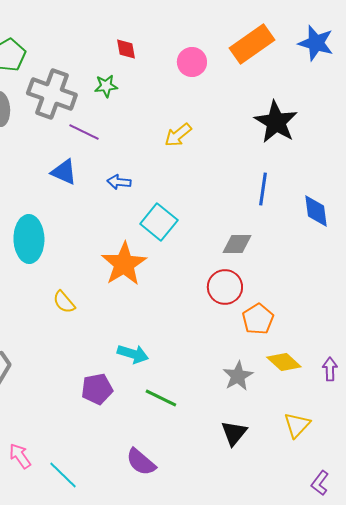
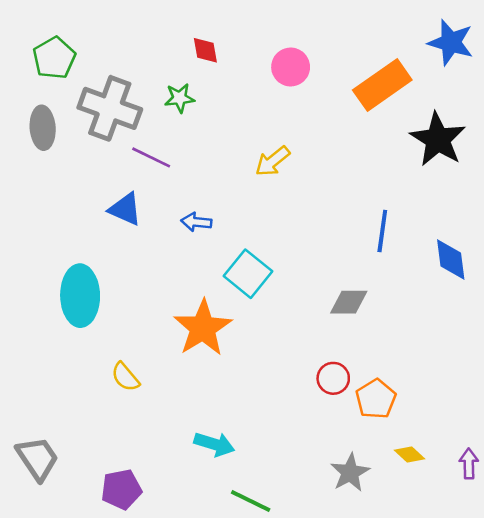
orange rectangle: (252, 44) -> (382, 85), moved
black star: (276, 122) -> (438, 139), moved
red circle: (225, 287) -> (333, 378), moved, size x0.7
yellow diamond: (284, 362) -> (409, 454), size x0.7
purple pentagon: (97, 389) -> (121, 489), moved

